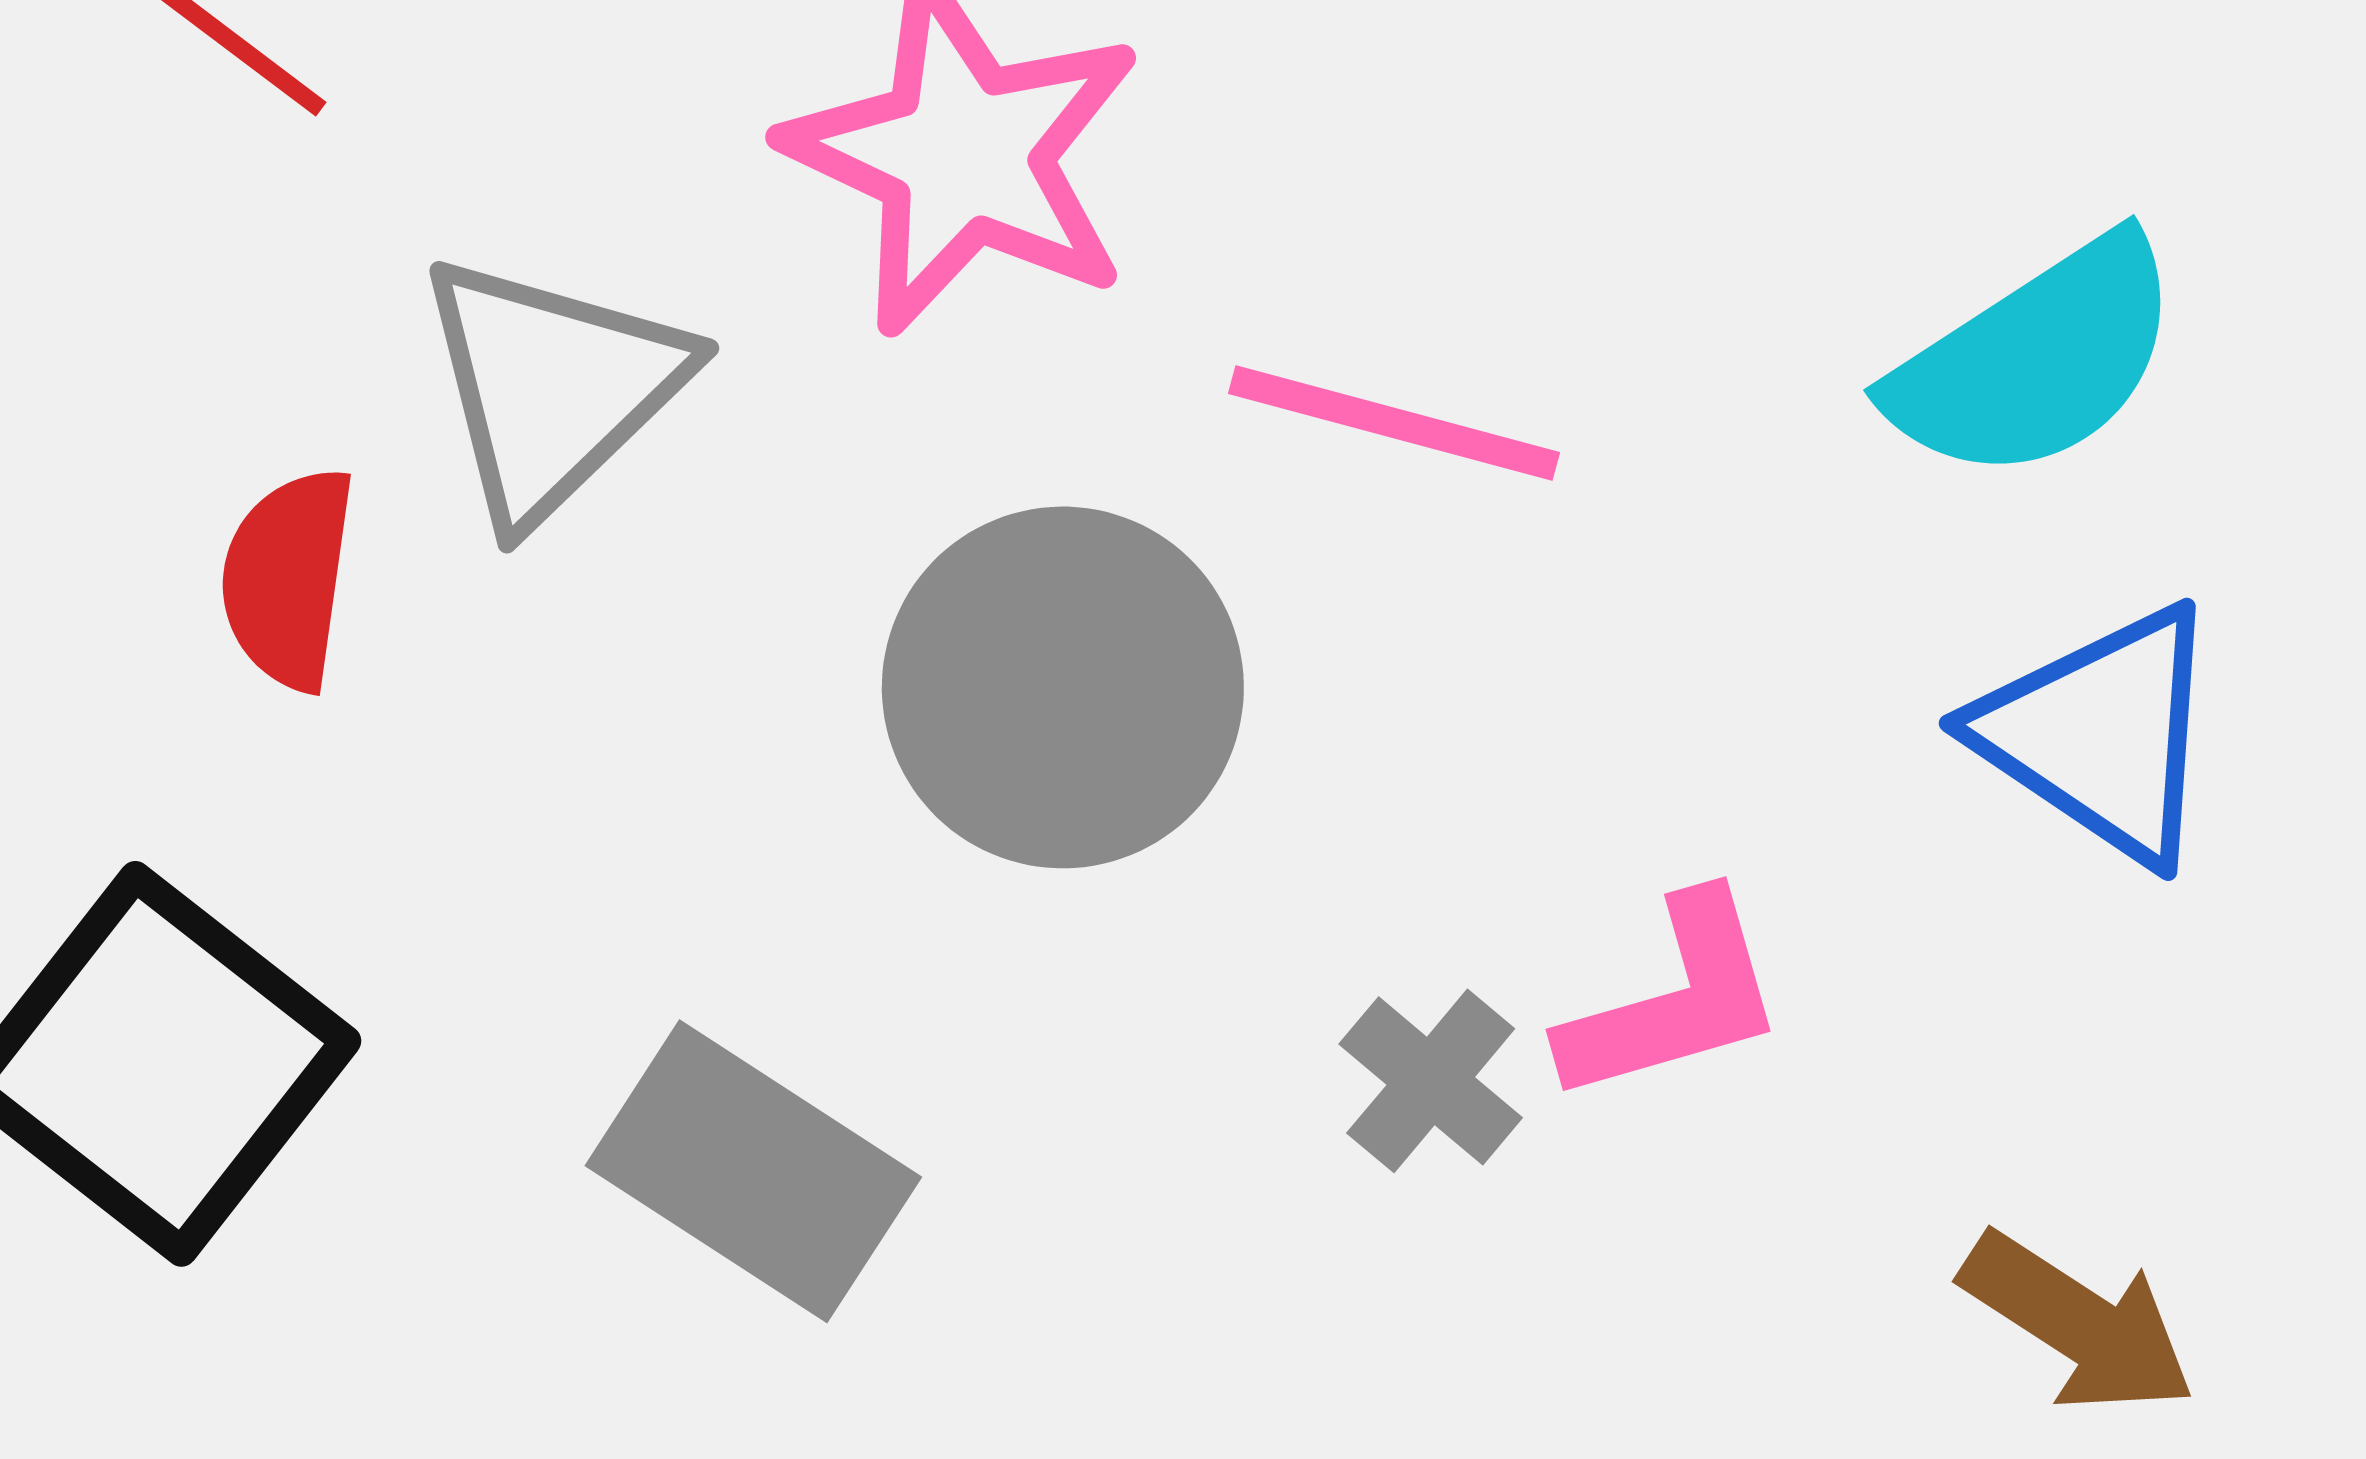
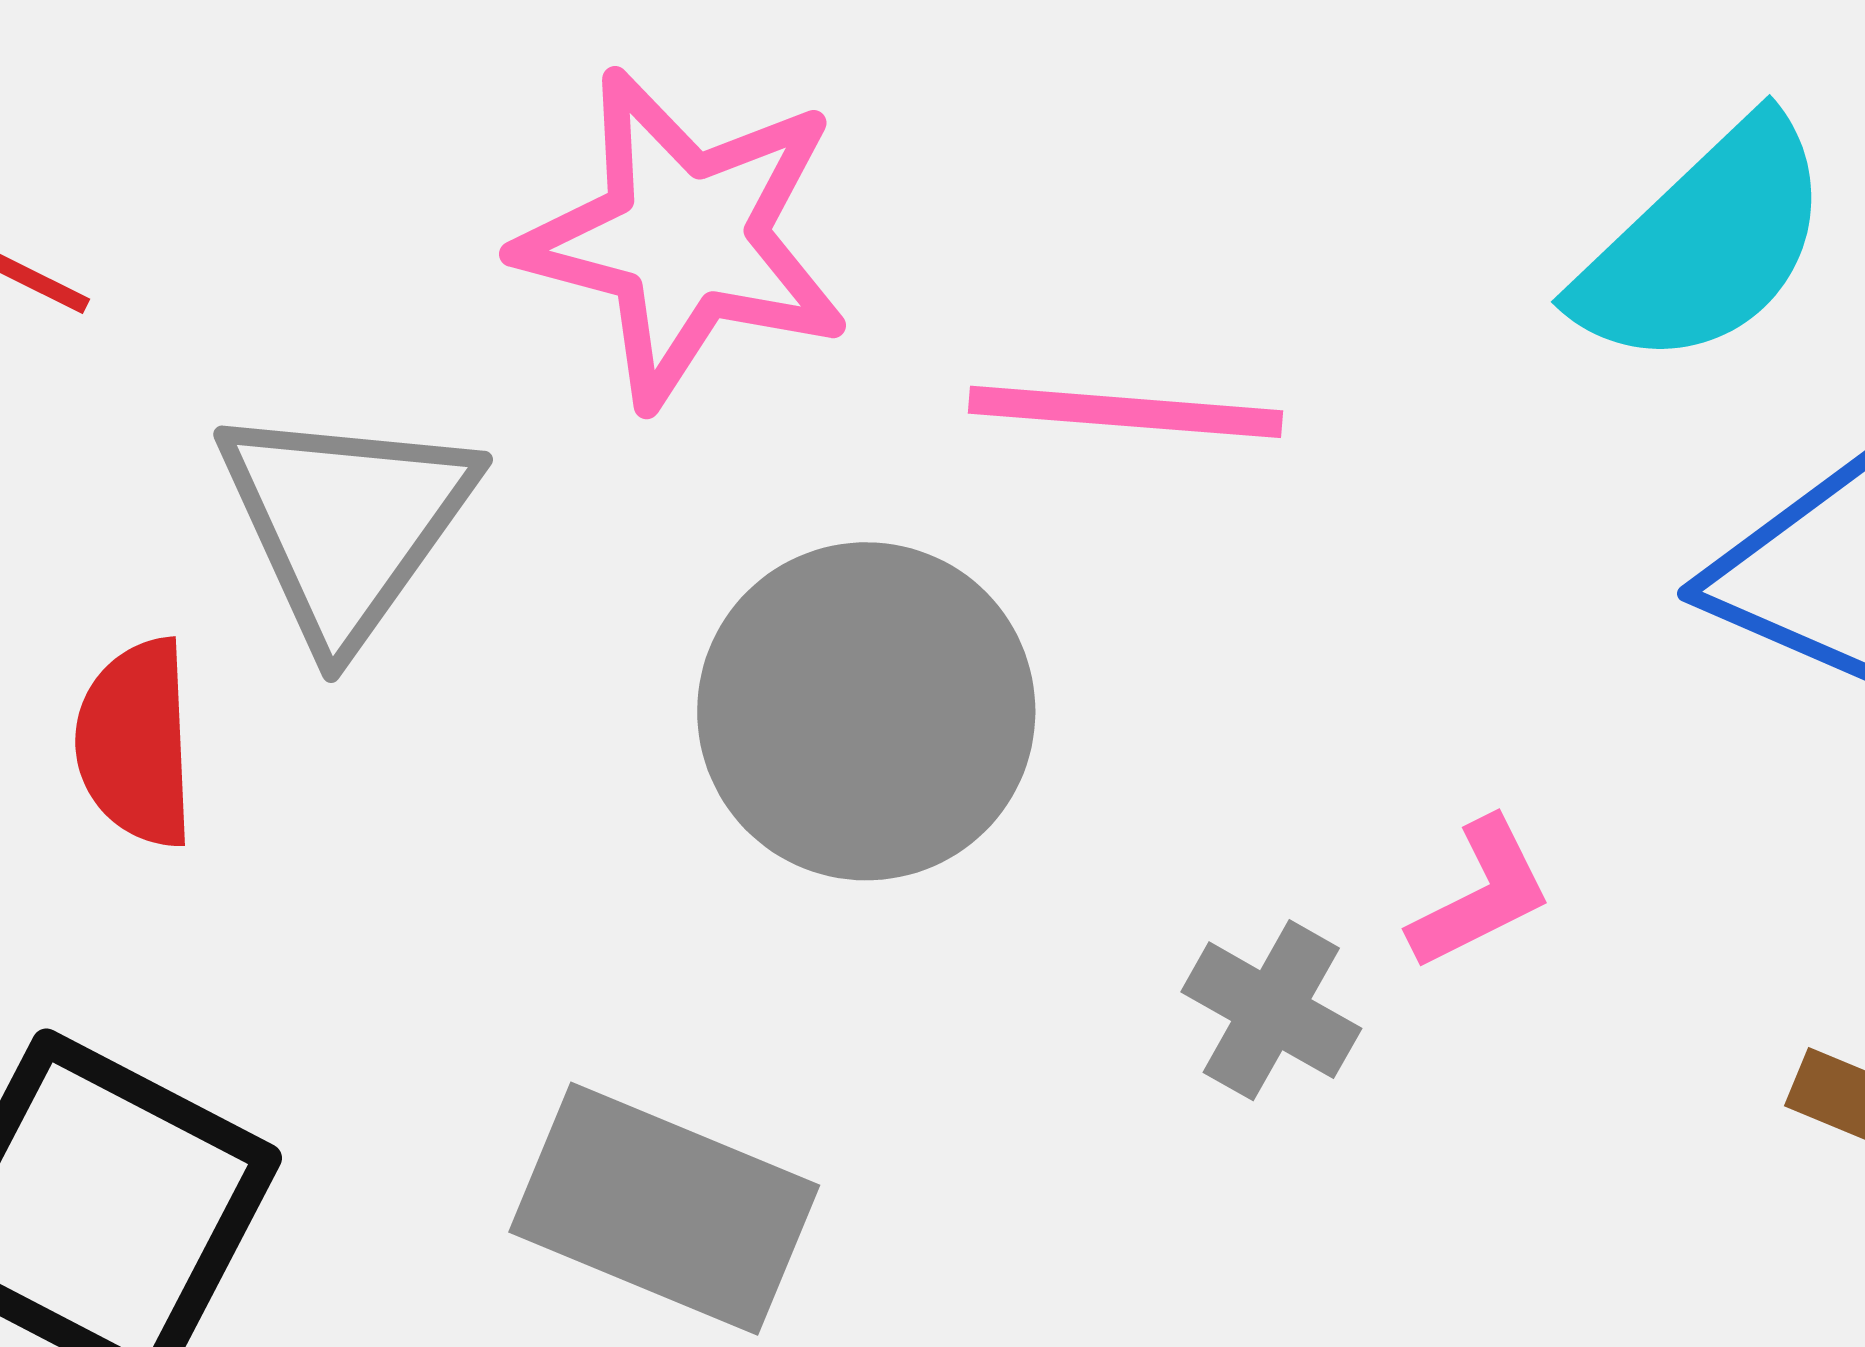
pink L-shape: (1674, 1000) -> (1481, 894), size x0.7

